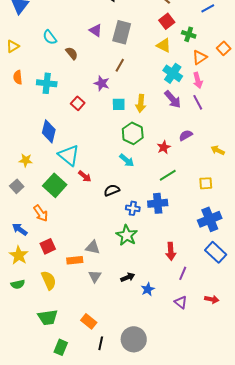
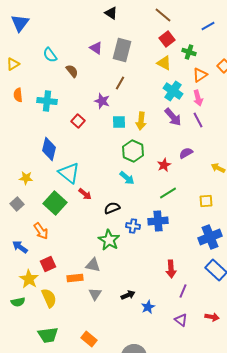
green star: (127, 235) -> (109, 240), moved
yellow star: (19, 255) -> (29, 279), moved

